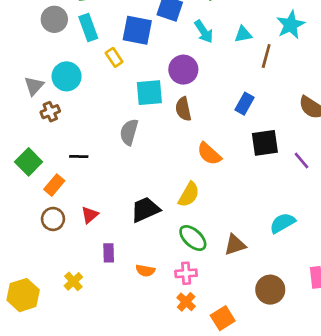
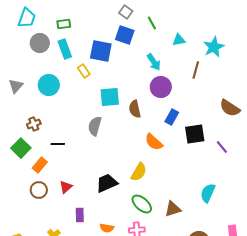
cyan arrow: (204, 32) -> (154, 62), moved
cyan triangle: (243, 34) -> (179, 40), moved
purple circle: (183, 70) -> (161, 87), moved
gray triangle: (34, 86) -> (16, 86), moved
blue rectangle: (244, 104) -> (172, 117), moved
brown cross: (50, 112) -> (34, 124), moved
cyan semicircle: (282, 223) -> (208, 193), turned -36

